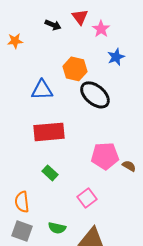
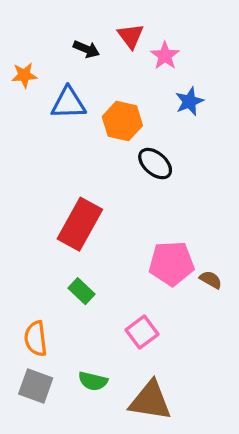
blue triangle: (42, 90) -> (68, 103), moved
black ellipse: (95, 95) -> (155, 164), size x0.7
red rectangle: (49, 132) -> (80, 224), turned -56

